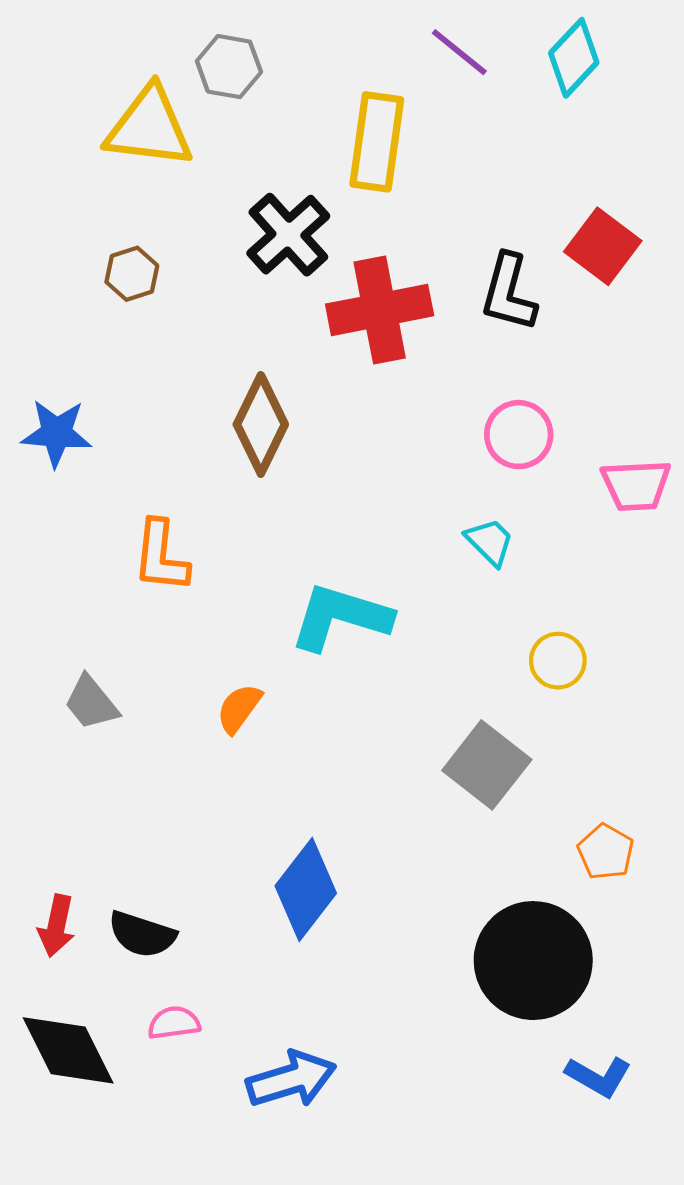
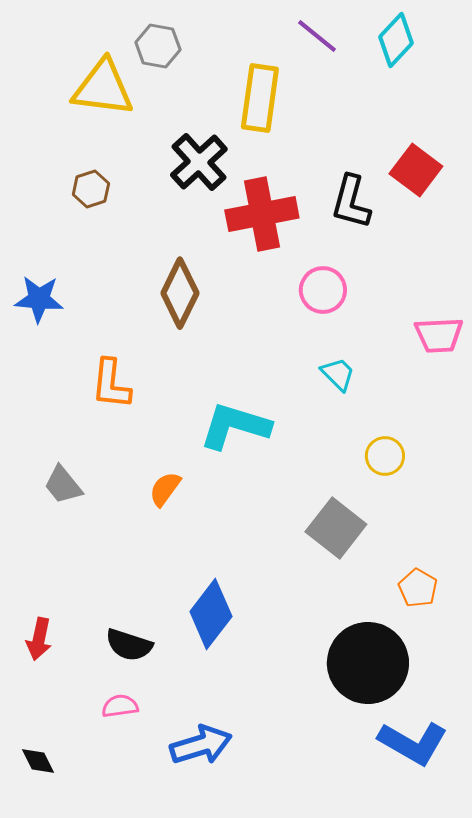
pink circle: (519, 435) -> (323, 290), moved
black semicircle: (142, 934) -> (129, 645), moved
black diamond: (68, 1050) -> (38, 761), moved, size x0.5
blue L-shape: (598, 1076) -> (413, 743), size x1.5

